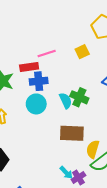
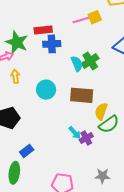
pink line: (47, 54) -> (81, 20), moved
green cross: (79, 97) -> (90, 61), turned 30
cyan circle: (36, 104) -> (46, 90), moved

